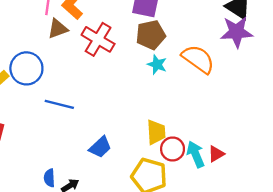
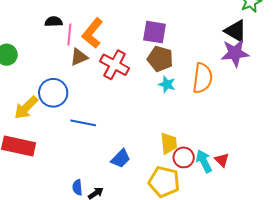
brown pentagon: (151, 35) -> (160, 59), turned 30
orange semicircle: (198, 59) -> (203, 78), turned 64
red triangle: (216, 154) -> (222, 160), turned -42

